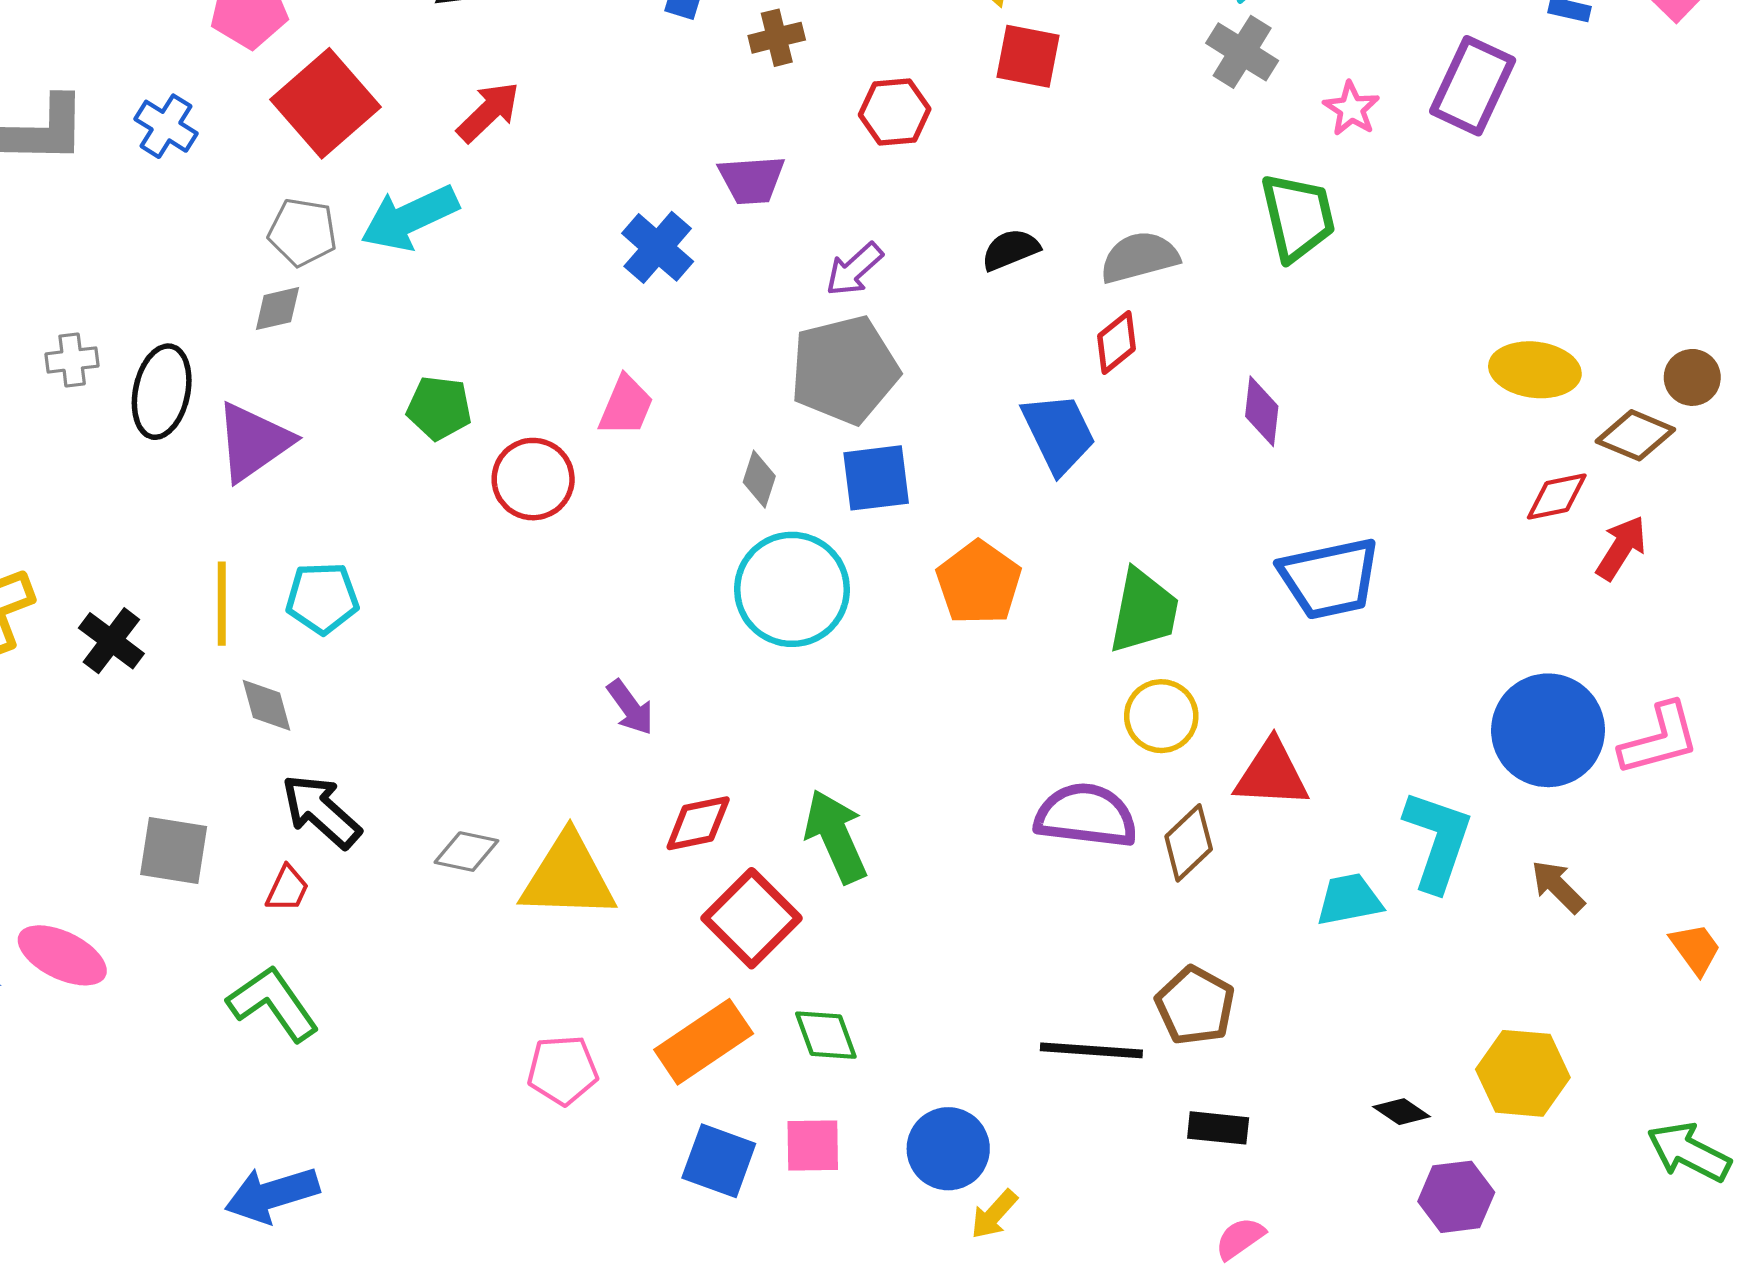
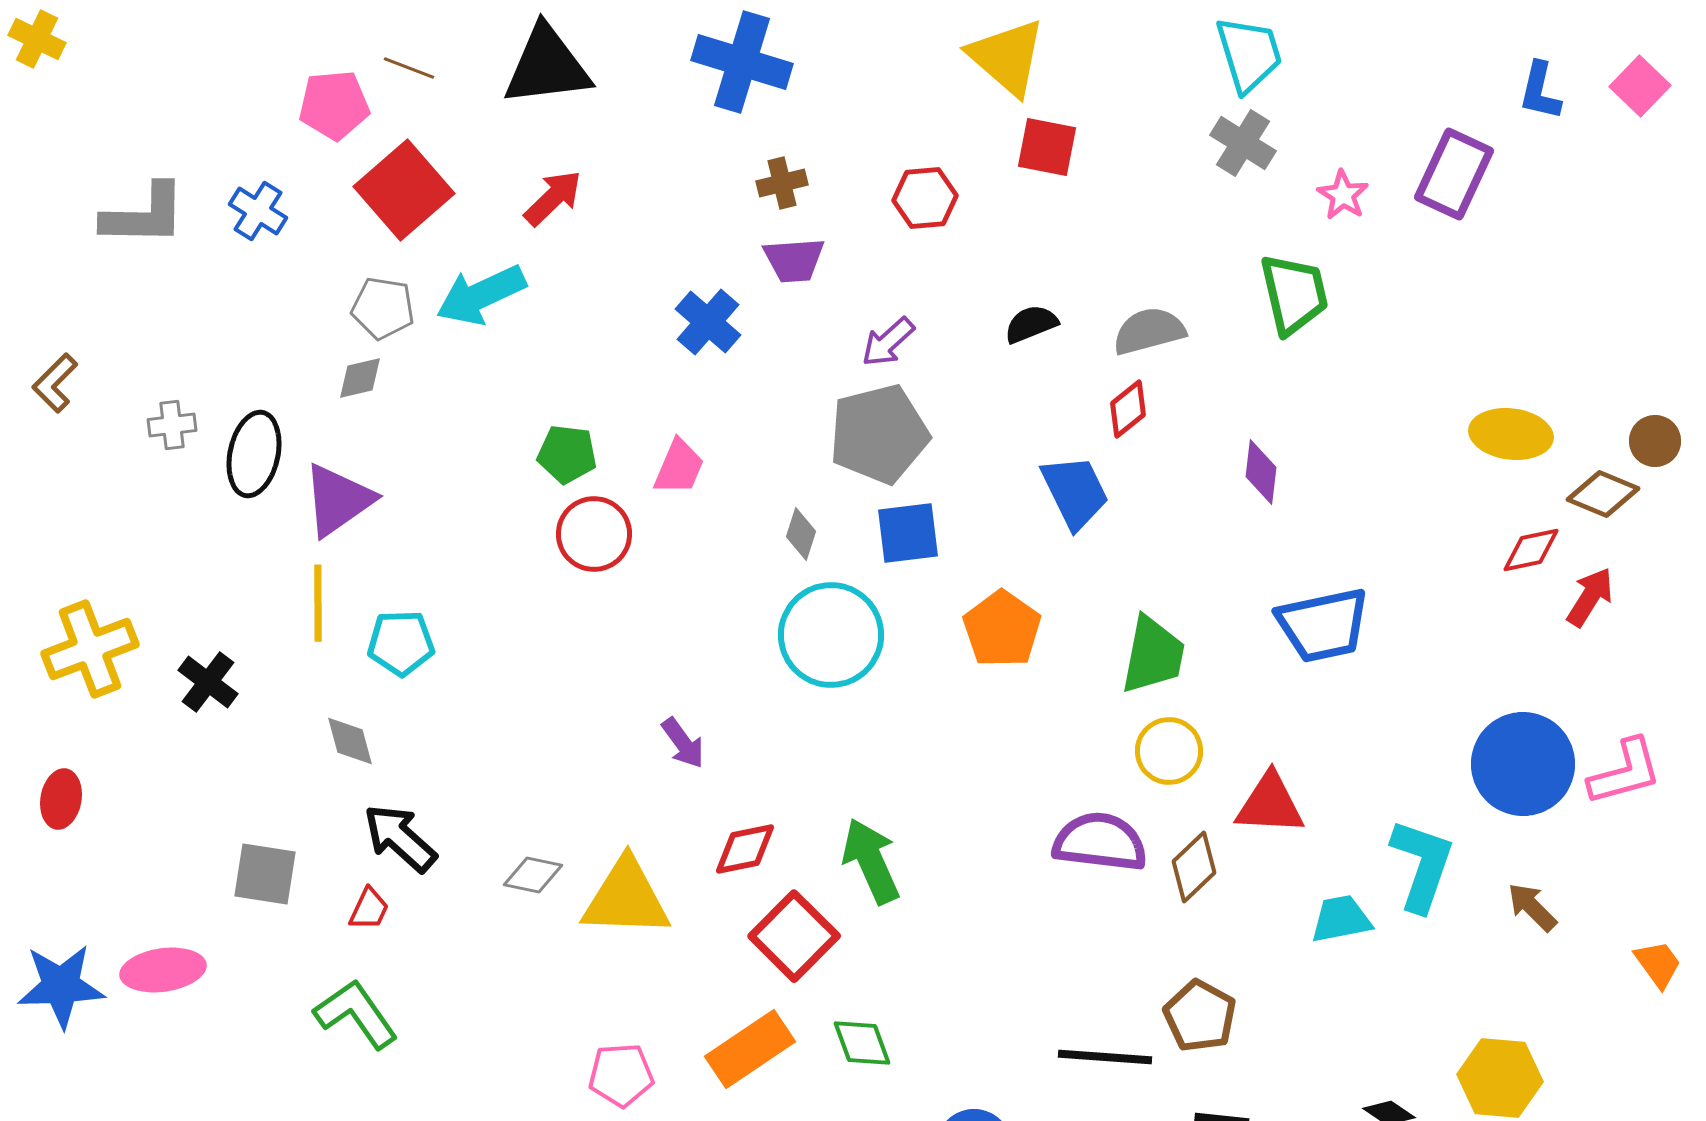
brown cross: (777, 38) -> (782, 183), moved
green pentagon: (439, 408) -> (567, 454), moved
yellow line: (222, 604) -> (318, 603), moved
pink ellipse: (62, 955) -> (163, 970), turned -34

